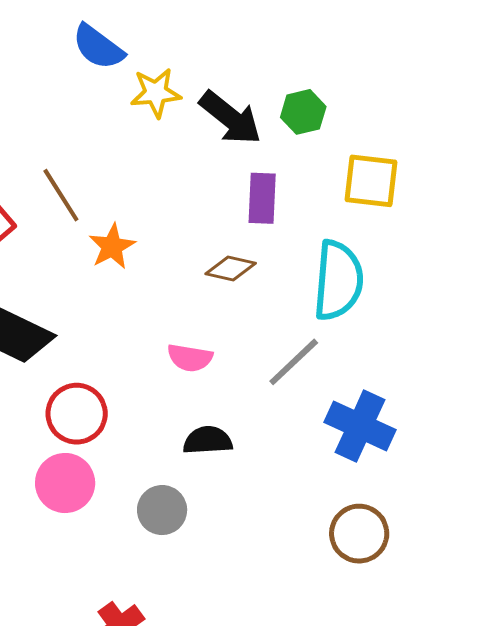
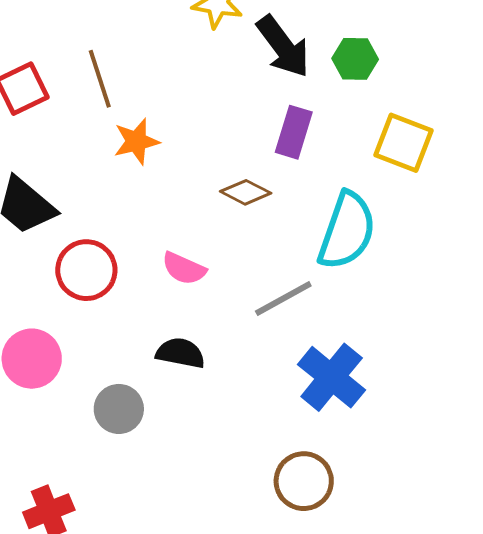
red circle: (77, 414) -> (86, 270), moved

